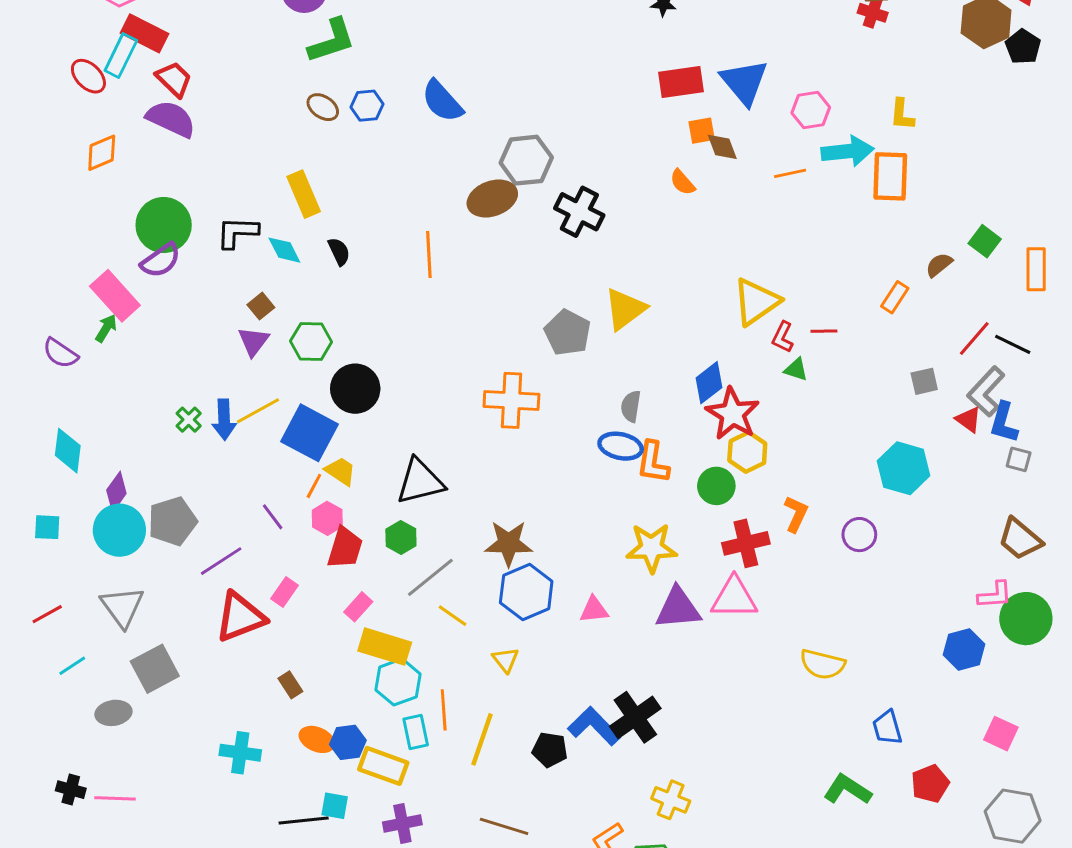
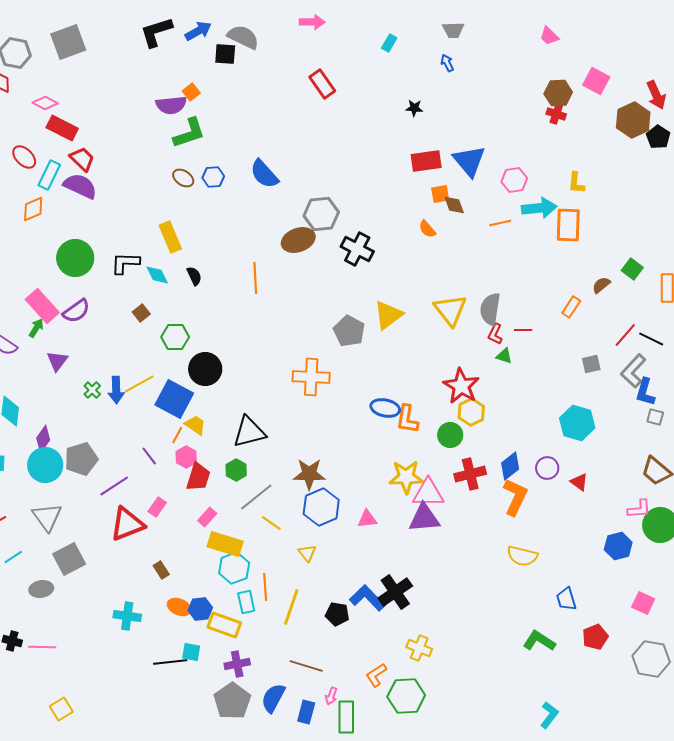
cyan rectangle: (121, 56) -> (49, 175), moved
purple semicircle: (161, 260) -> (76, 311), moved
yellow triangle: (756, 302) -> (450, 310), moved, turned -33
purple triangle: (254, 341) -> (57, 361), moved
blue diamond: (709, 383) -> (510, 466), moved
gray semicircle: (631, 406) -> (490, 309), moved, size x1.5
red triangle: (968, 420) -> (579, 482), moved
orange L-shape: (796, 514) -> (515, 497), moved, size x1.5
pink triangle: (734, 598) -> (428, 493), moved

